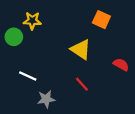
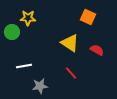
red semicircle: (121, 64) -> (97, 50), moved
white line: (28, 76) -> (24, 66), turned -35

